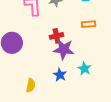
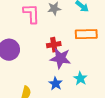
orange rectangle: (89, 24) -> (86, 34), size x1.5

